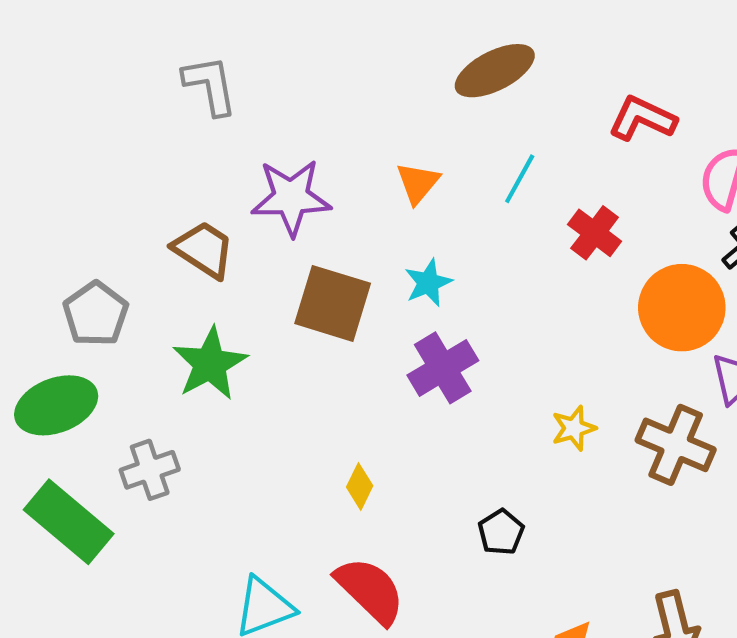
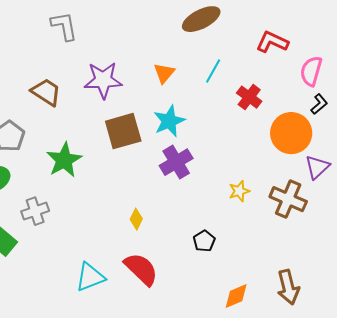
brown trapezoid: (204, 249) -> (46, 92), moved
cyan star: (428, 283) -> (169, 121), size x1.4
brown square: (333, 303) -> (123, 131), turned -33

